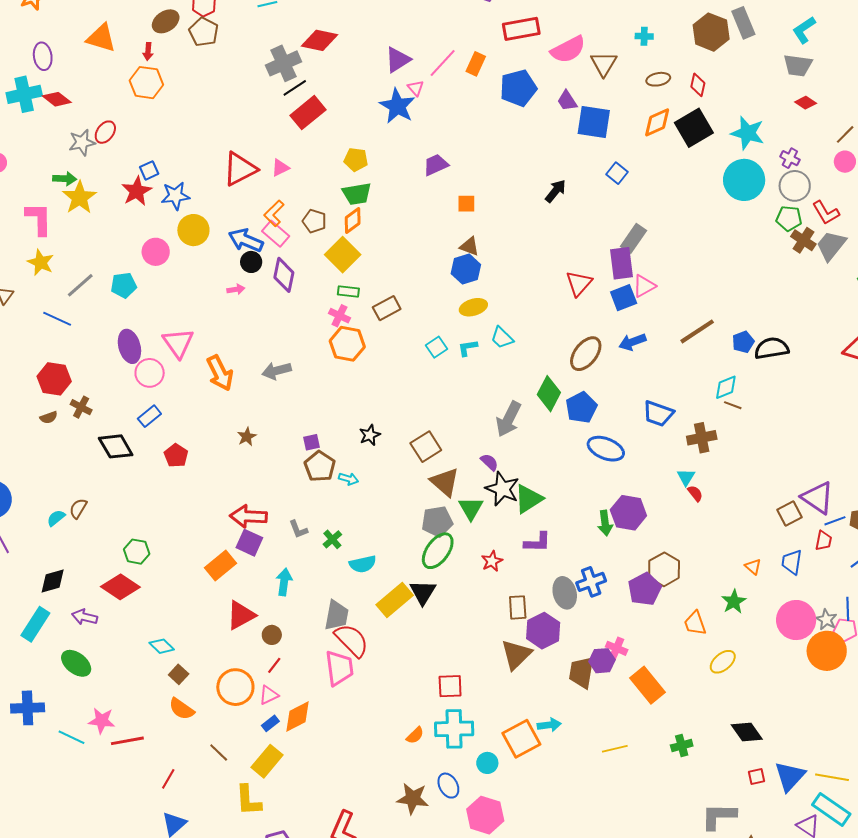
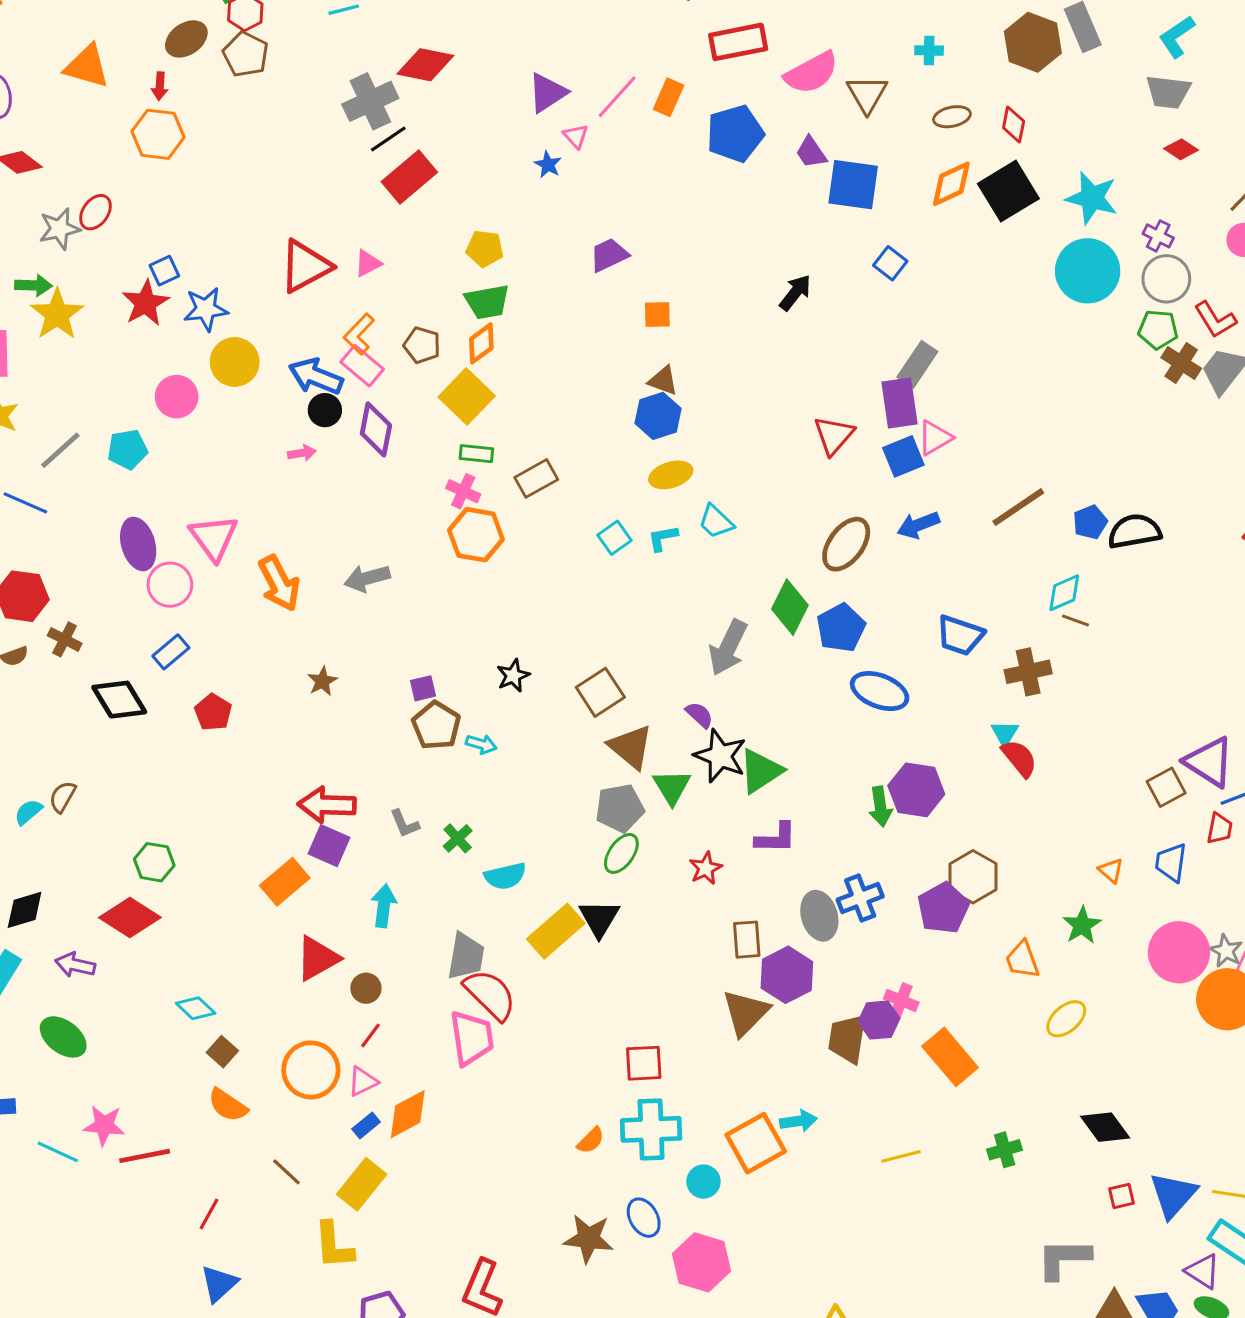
blue star: (397, 106) -> (548, 165), size x0.5
red semicircle: (695, 493) -> (1019, 758), size x1.5
green ellipse: (438, 551) -> (621, 854), size x0.7

